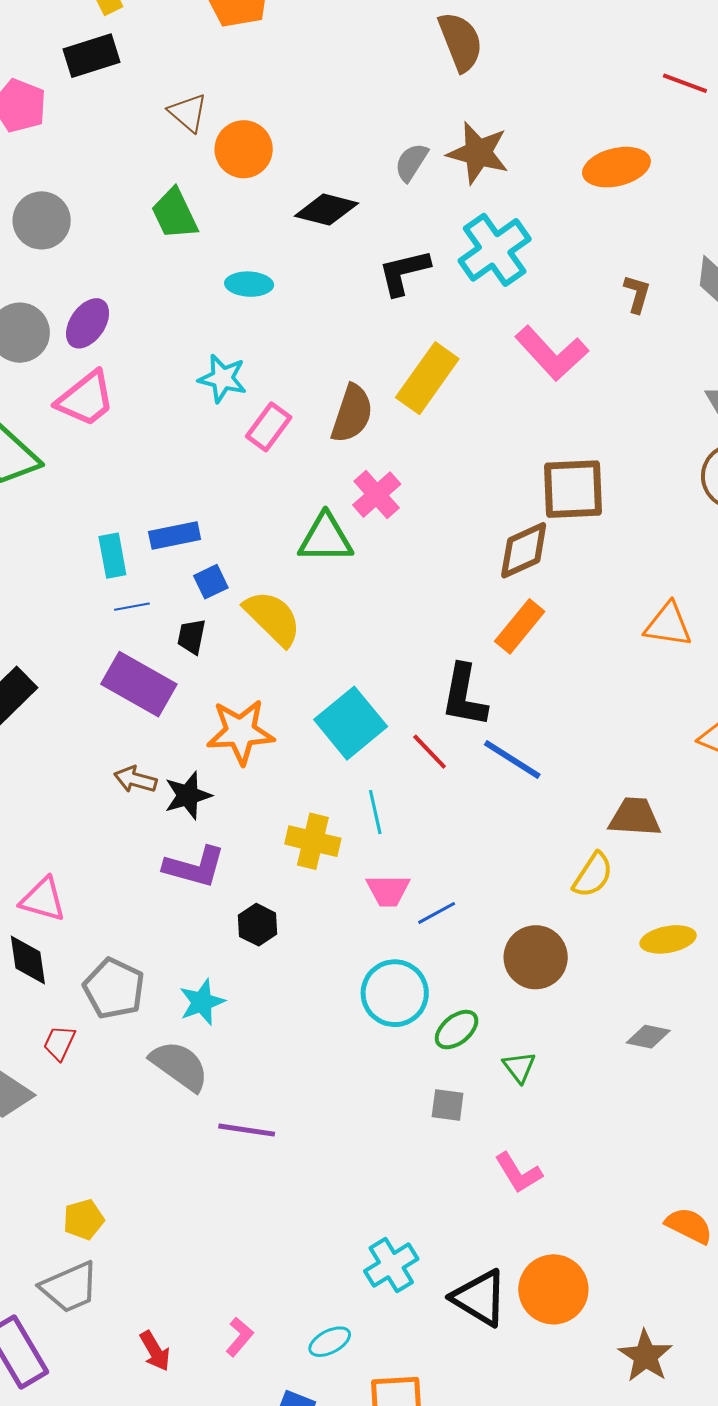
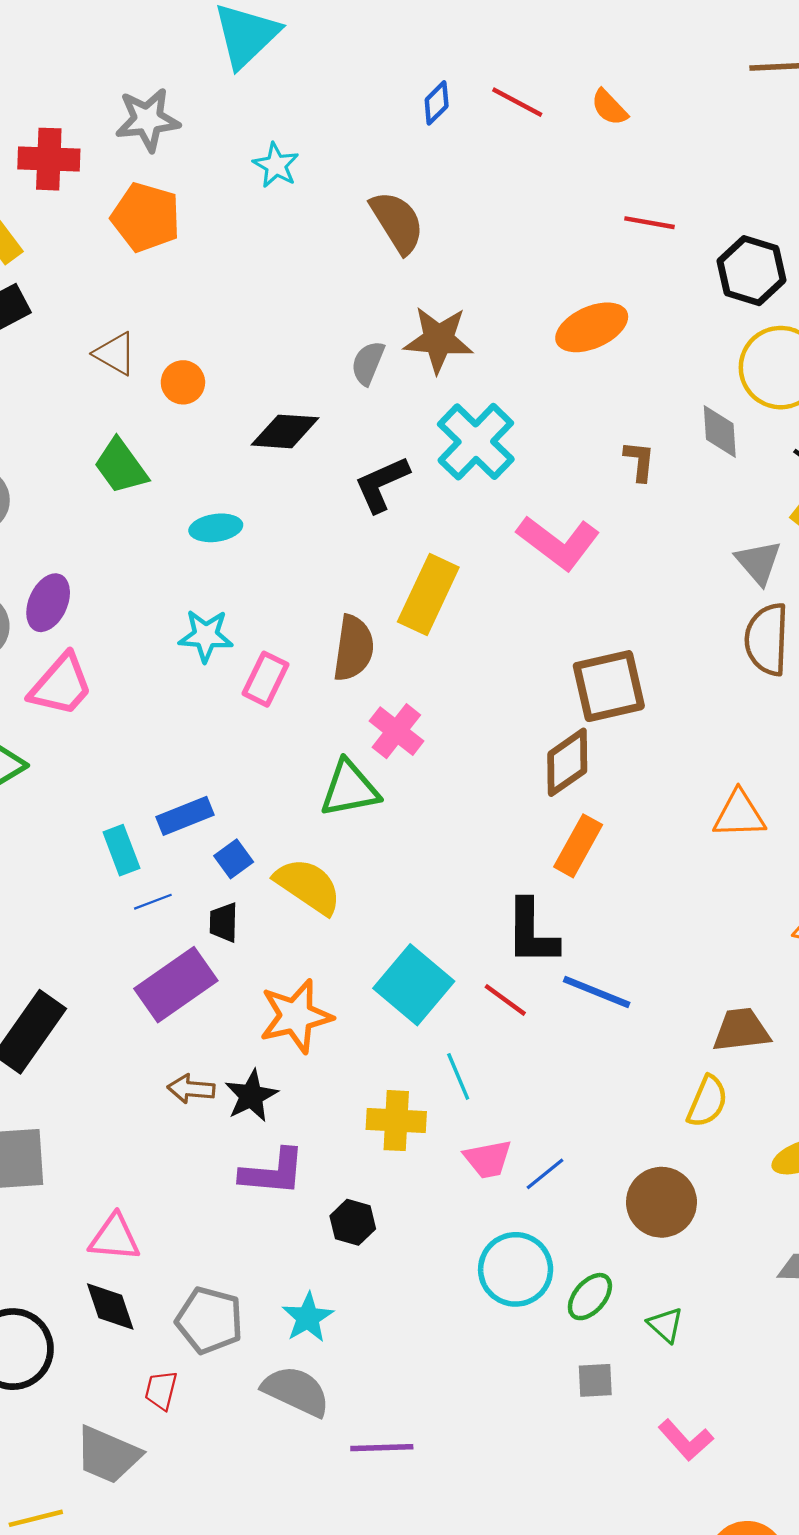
orange circle: (244, 149) -> (183, 382), size x0.7
purple rectangle: (139, 684) -> (176, 985), turned -54

